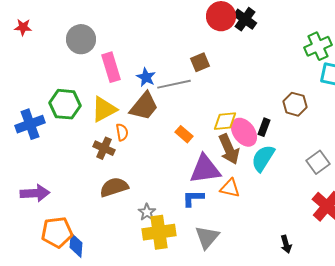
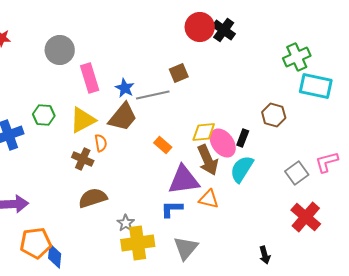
green hexagon: (65, 104) -> (44, 115), size x0.7

